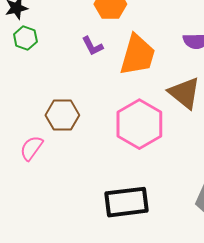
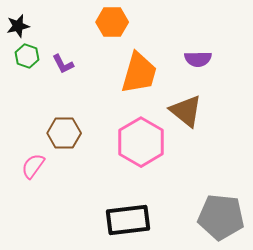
purple L-shape: (92, 46) -> (63, 64), moved

